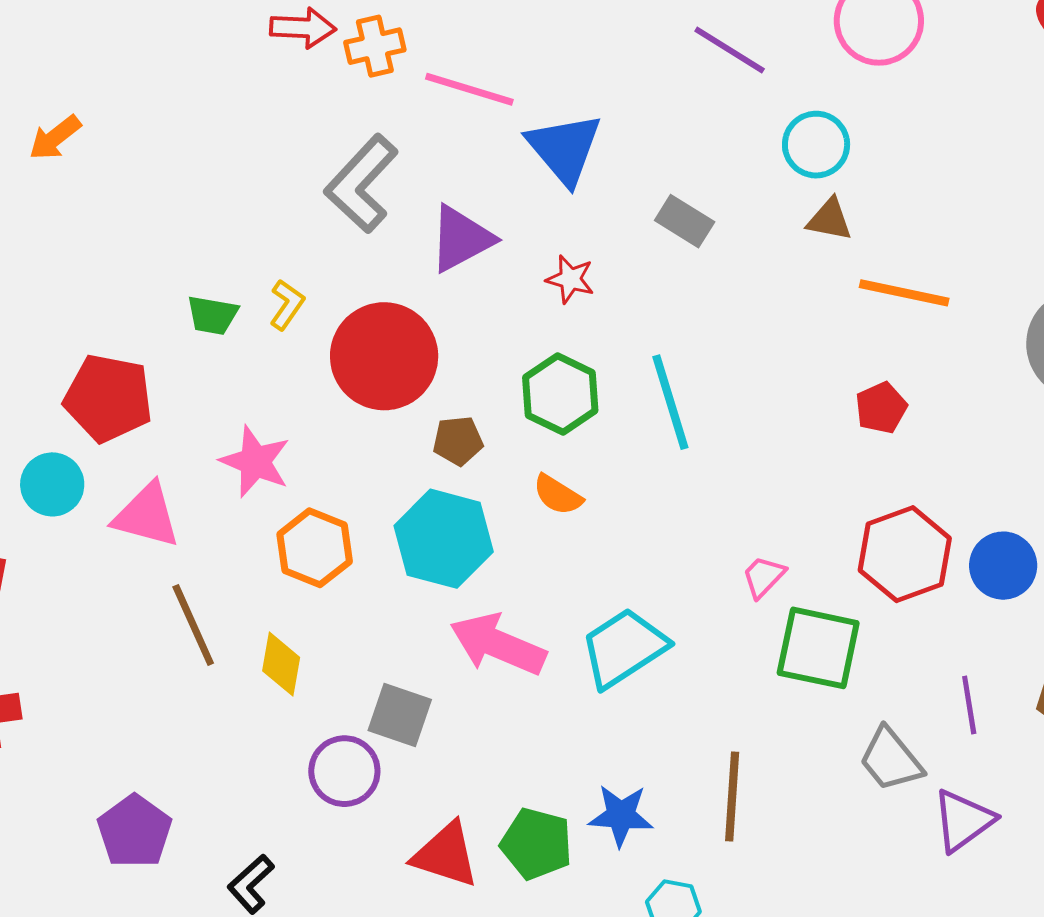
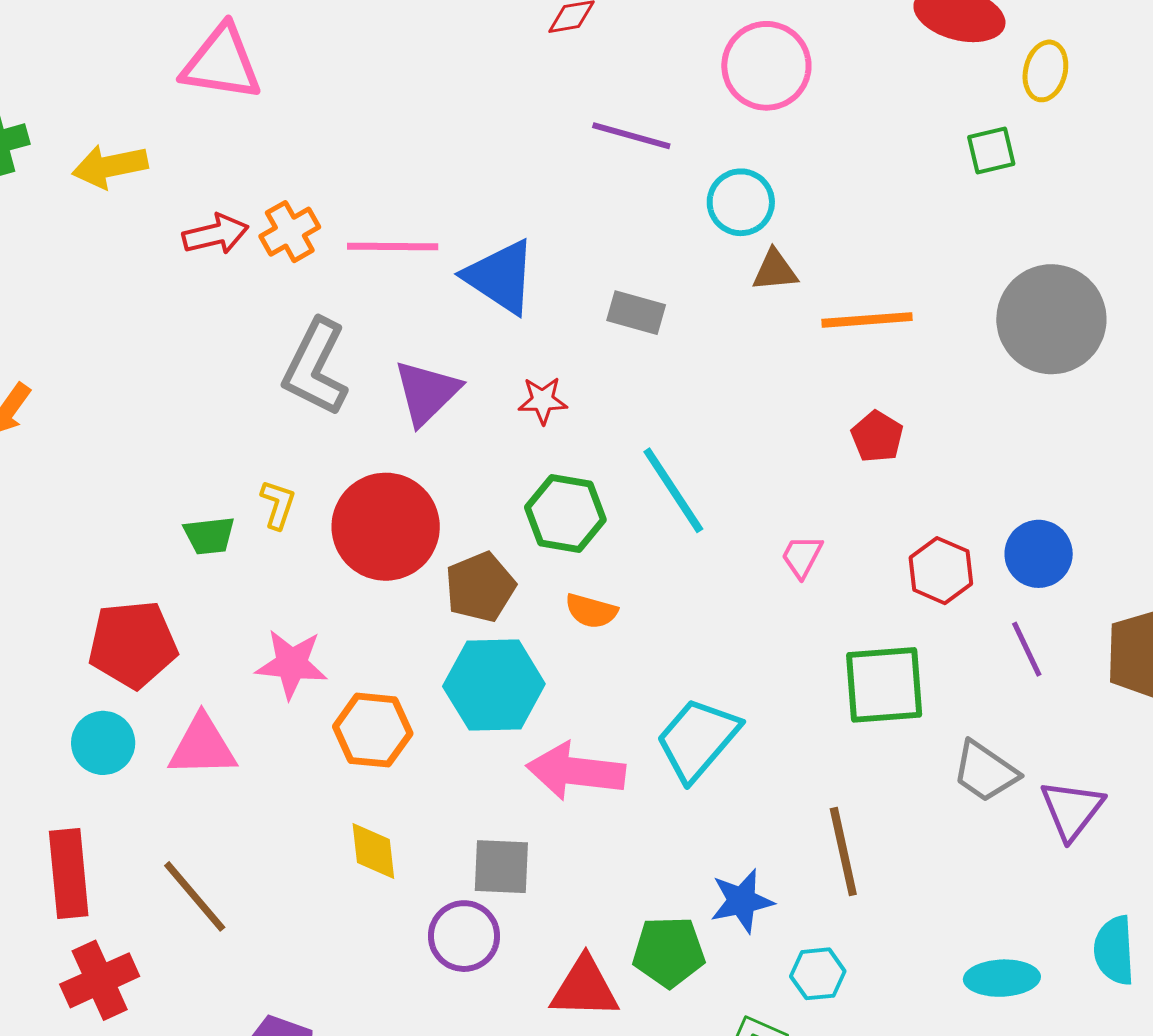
brown pentagon: (458, 441) -> (480, 587), size x1.4
red hexagon: (905, 554) -> (941, 571), size x0.7
pink trapezoid: (764, 577) -> (802, 556), moved
brown line: (193, 625) -> (195, 896), moved
purple line: (969, 705) -> (1027, 649), moved

